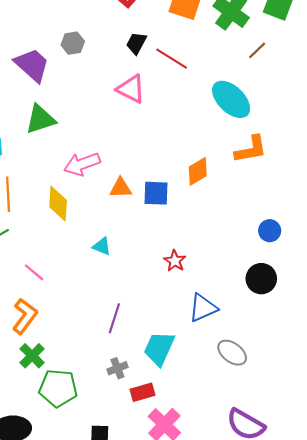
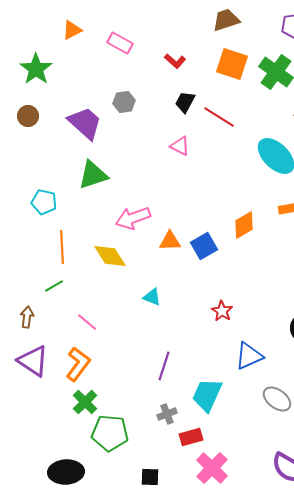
pink triangle: (131, 89) -> (180, 146), size x0.7
blue square: (156, 193) -> (204, 246), turned -32
yellow diamond: (58, 204) -> (110, 256), turned -36

